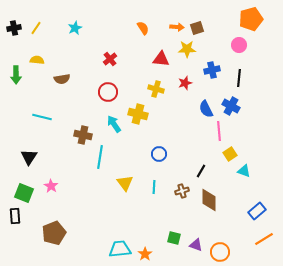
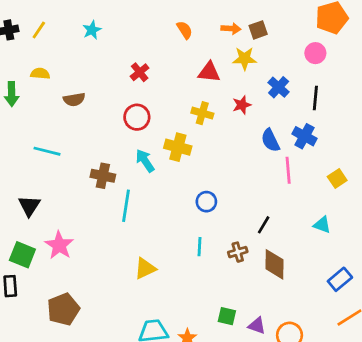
blue cross: (212, 70) -> (279, 87), turned -35
yellow square: (230, 154) -> (337, 178), moved
yellow triangle: (125, 183) -> (145, 268), moved, turned 42
pink star: (51, 186) -> (59, 245), size x1.5

